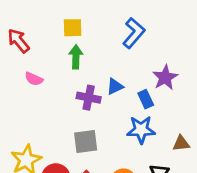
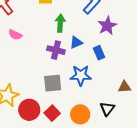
green arrow: (76, 57) -> (60, 23), moved
purple star: (165, 77) -> (107, 26), moved
blue star: (141, 130) -> (81, 75), moved

